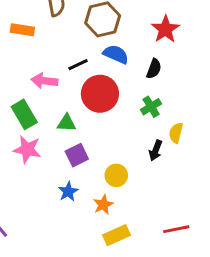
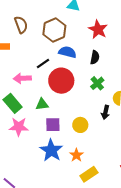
purple square: (77, 155) -> (53, 125), turned 35
yellow circle: (116, 175) -> (80, 125), moved
blue star: (68, 192) -> (51, 150), size x1.6

